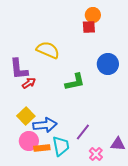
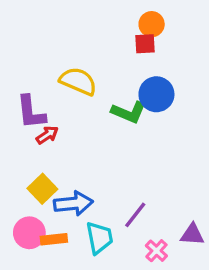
blue circle: (108, 64) -> (156, 94), moved
green L-shape: (75, 82) -> (129, 112), moved, turned 35
pink circle: (29, 141) -> (29, 233), moved
orange rectangle: (42, 148) -> (54, 239), moved

